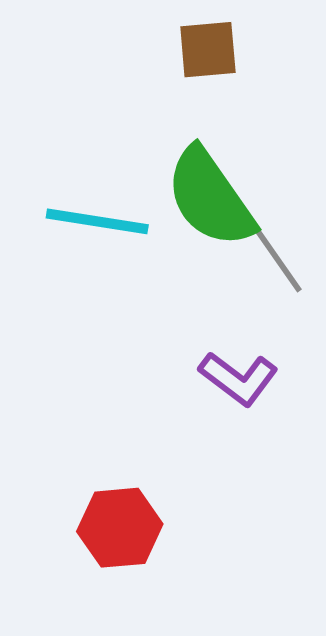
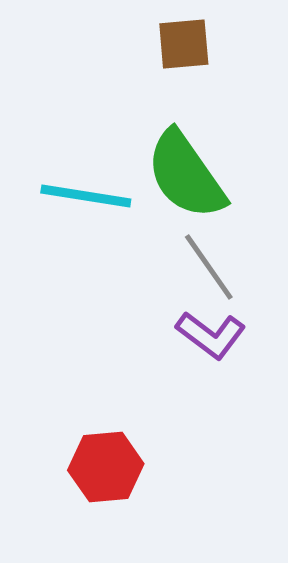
gray line: (275, 255) -> (209, 267), moved

